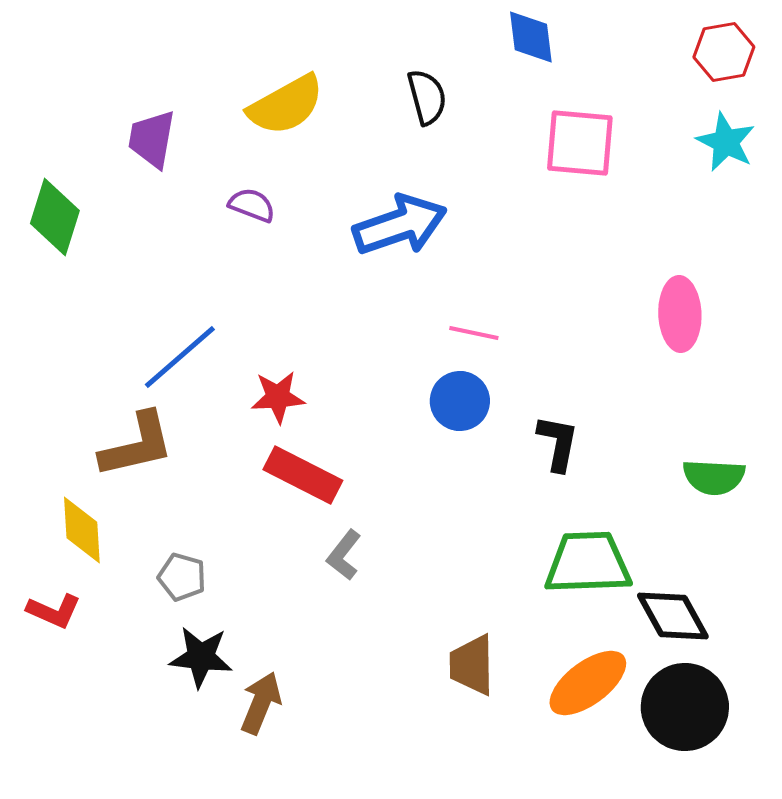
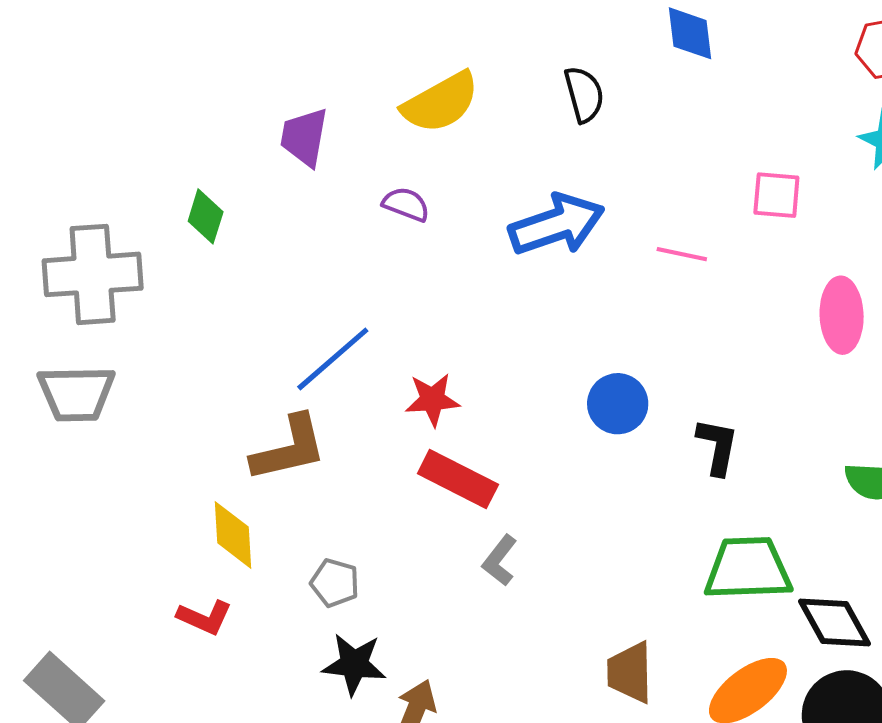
pink square: (580, 143) -> (776, 195), moved, size x0.7
green diamond: (55, 217) -> (206, 216), size x0.7
pink line: (474, 333) -> (682, 254), moved

